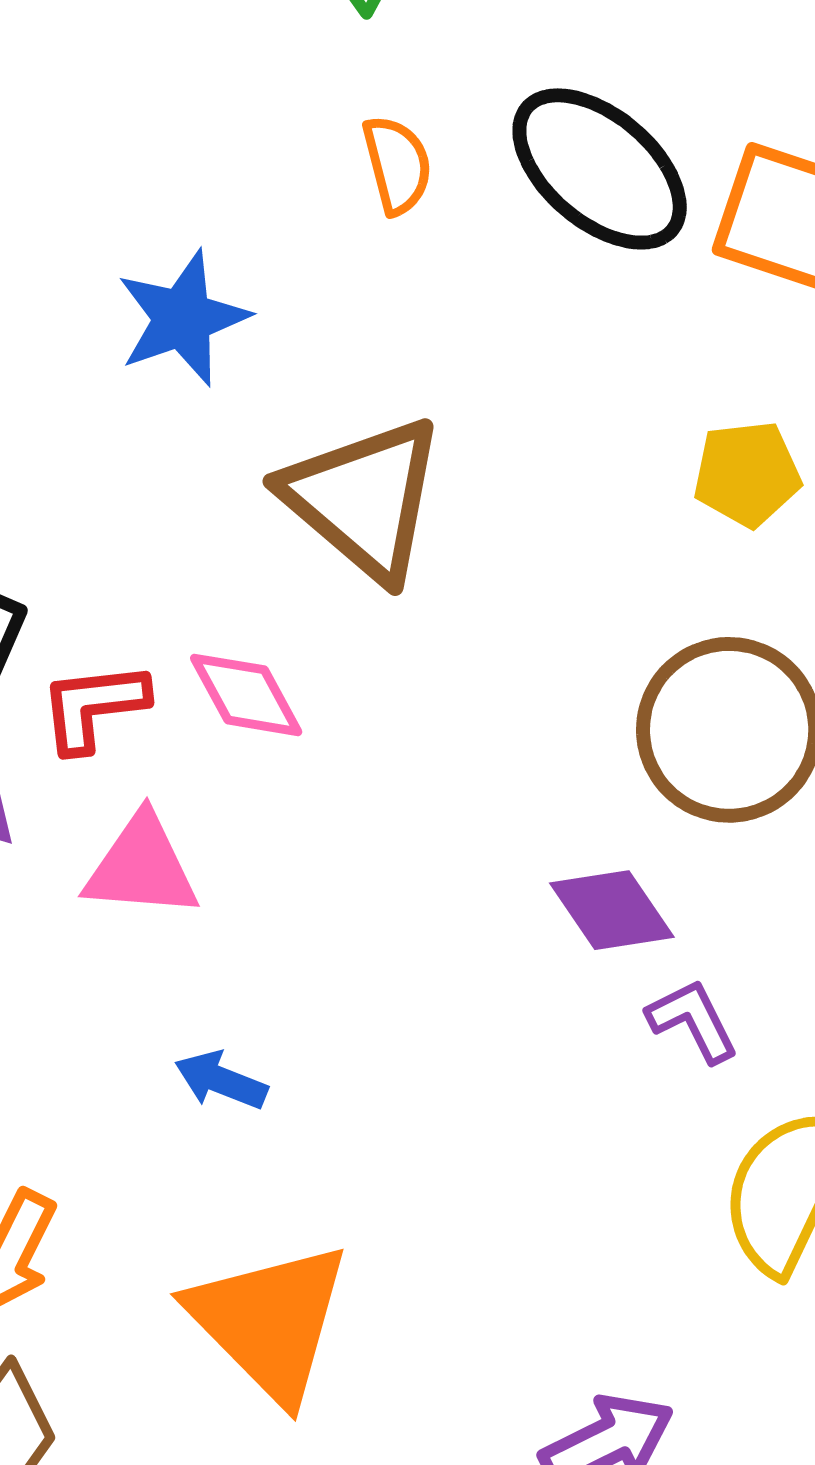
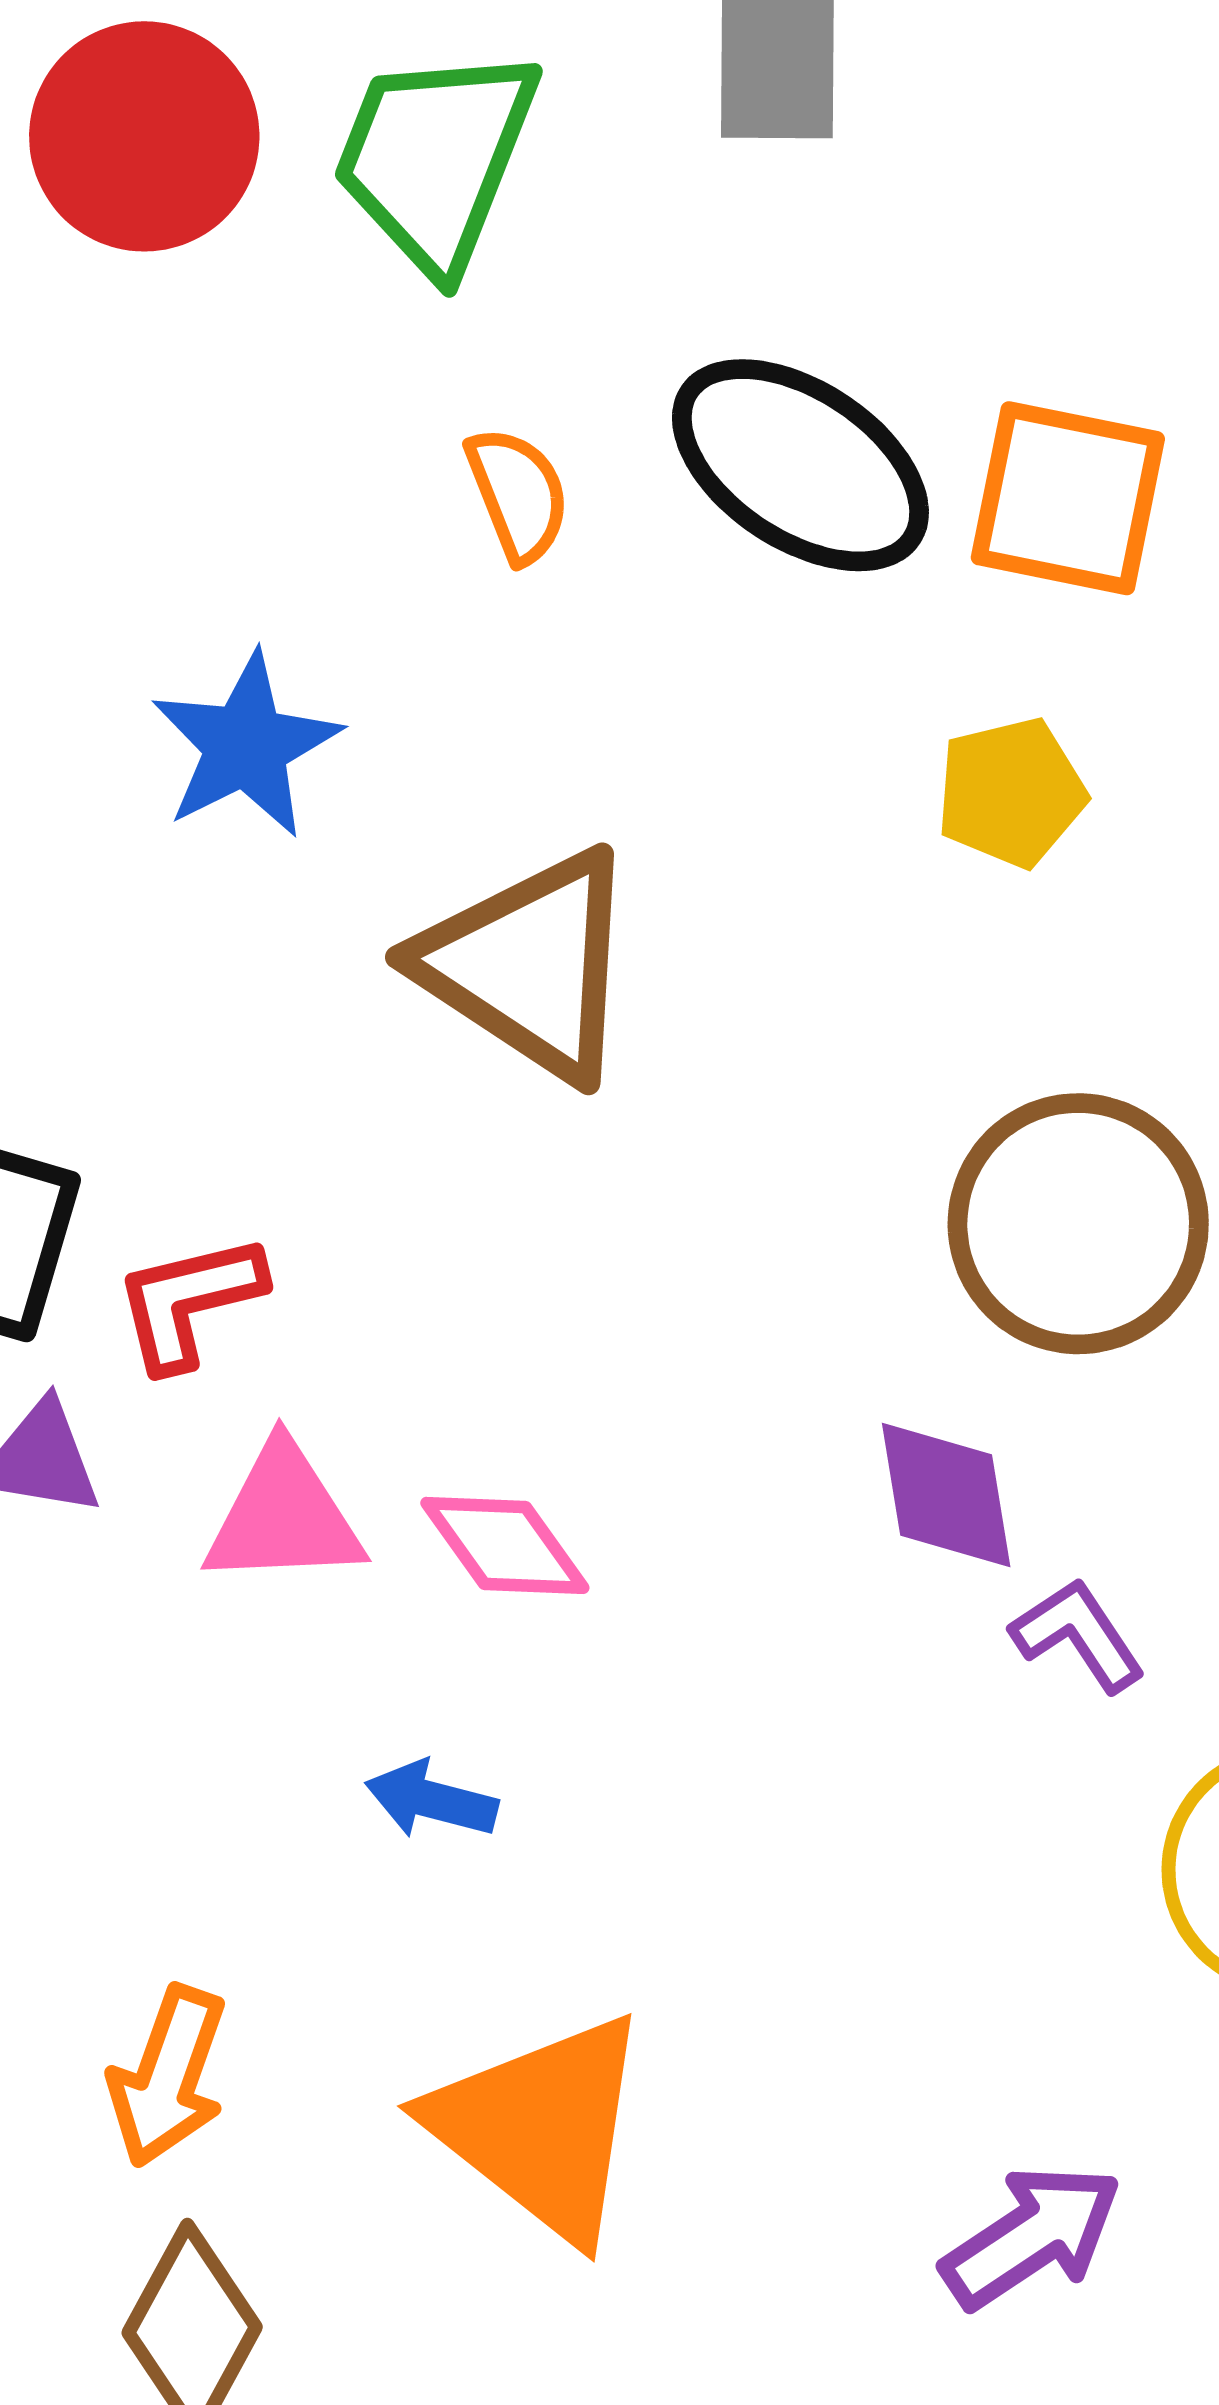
yellow pentagon: (747, 474) -> (1011, 792), moved
pink diamond: (246, 695) -> (505, 1545), moved
purple diamond: (612, 910) -> (946, 1495), turned 32

